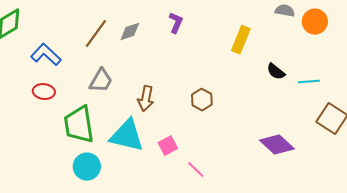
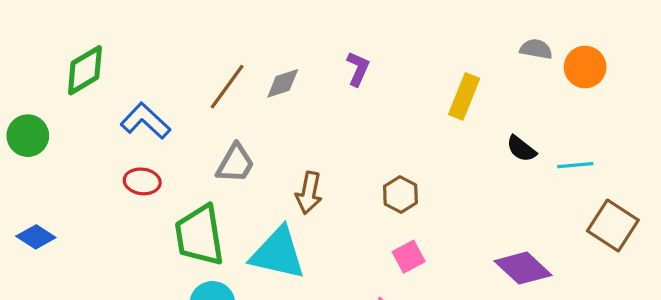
pink square: (168, 146) -> (409, 257), moved

